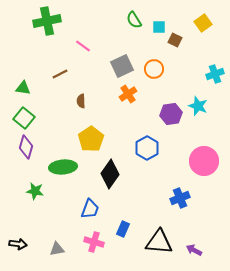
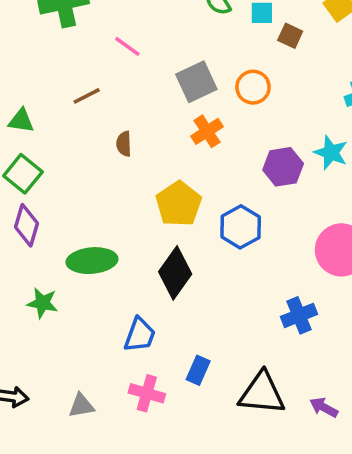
yellow pentagon: (91, 139) -> (179, 204), moved

